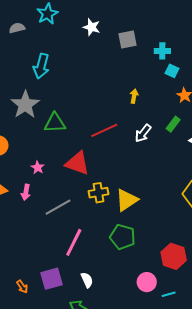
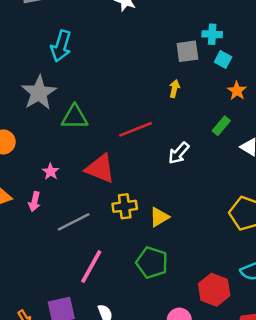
gray square: (127, 39) -> (187, 51), moved
white arrow: (143, 133) -> (179, 153), moved
yellow triangle: (127, 200) -> (159, 217), size x0.7

